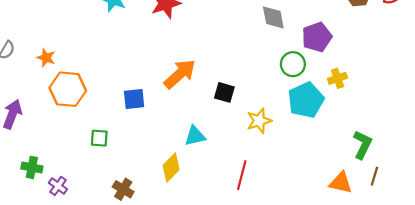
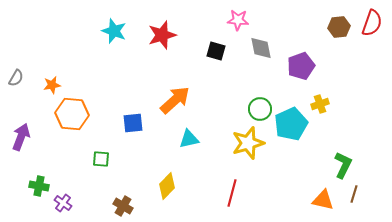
orange star: (46, 58) -> (52, 85), turned -30
green circle: (293, 64) -> (260, 109), moved
black square: (224, 92) -> (216, 51), moved
yellow star: (259, 121) -> (248, 143), size x1.4
cyan triangle: (195, 136) -> (189, 139), moved

